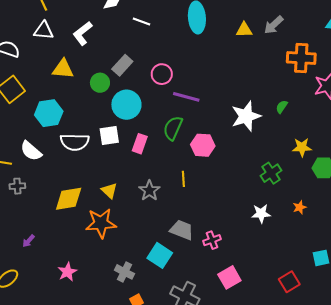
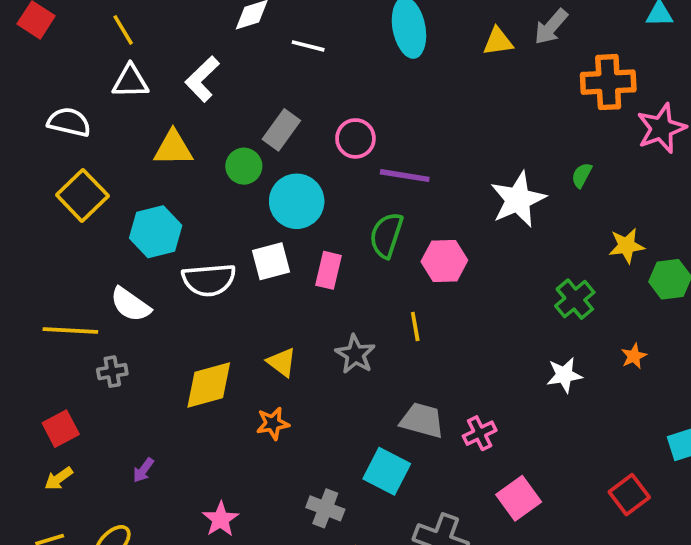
orange star: (101, 223) -> (273, 423), size x0.6

